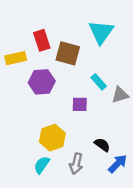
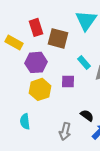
yellow rectangle: (16, 58) -> (14, 42), turned 42
yellow hexagon: (52, 138) -> (40, 89), moved
cyan semicircle: (42, 165) -> (25, 121), moved, turned -42

